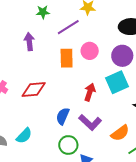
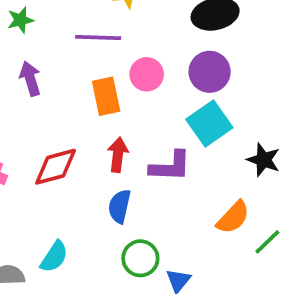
green star: (43, 12) -> (20, 20), moved
purple line: (68, 27) -> (98, 38), turned 45
red arrow: (90, 92) -> (118, 155), moved
purple L-shape: (90, 122) -> (170, 166), moved, turned -30

